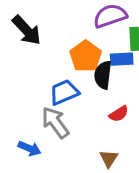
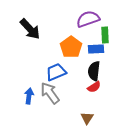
black semicircle: (103, 75) -> (94, 71), moved
blue arrow: (29, 148) -> (29, 96), moved, turned -105

